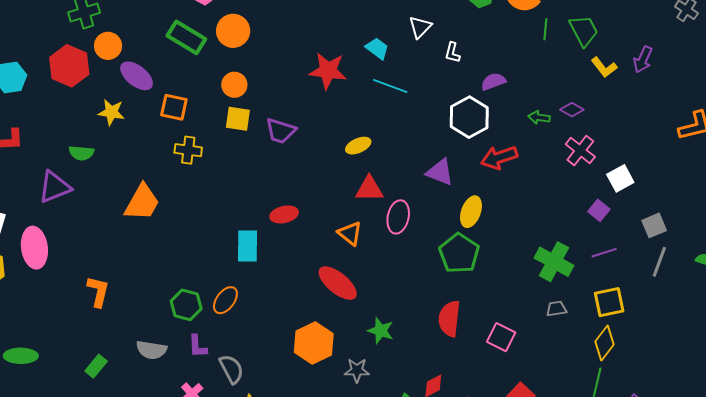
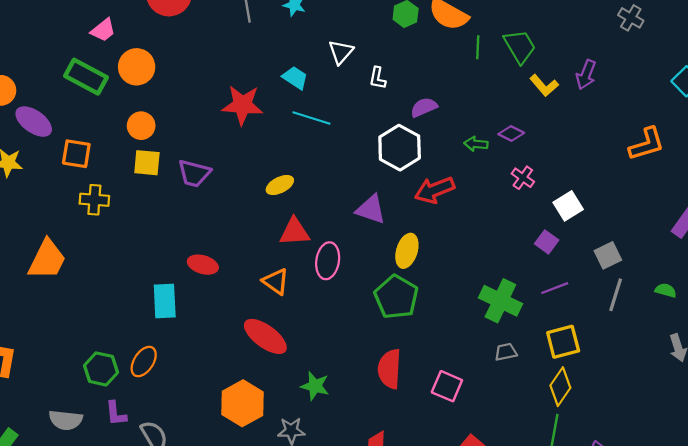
pink cross: (580, 151) -> (523, 178), size x0.7
red ellipse: (284, 214) -> (203, 265), turned 32

